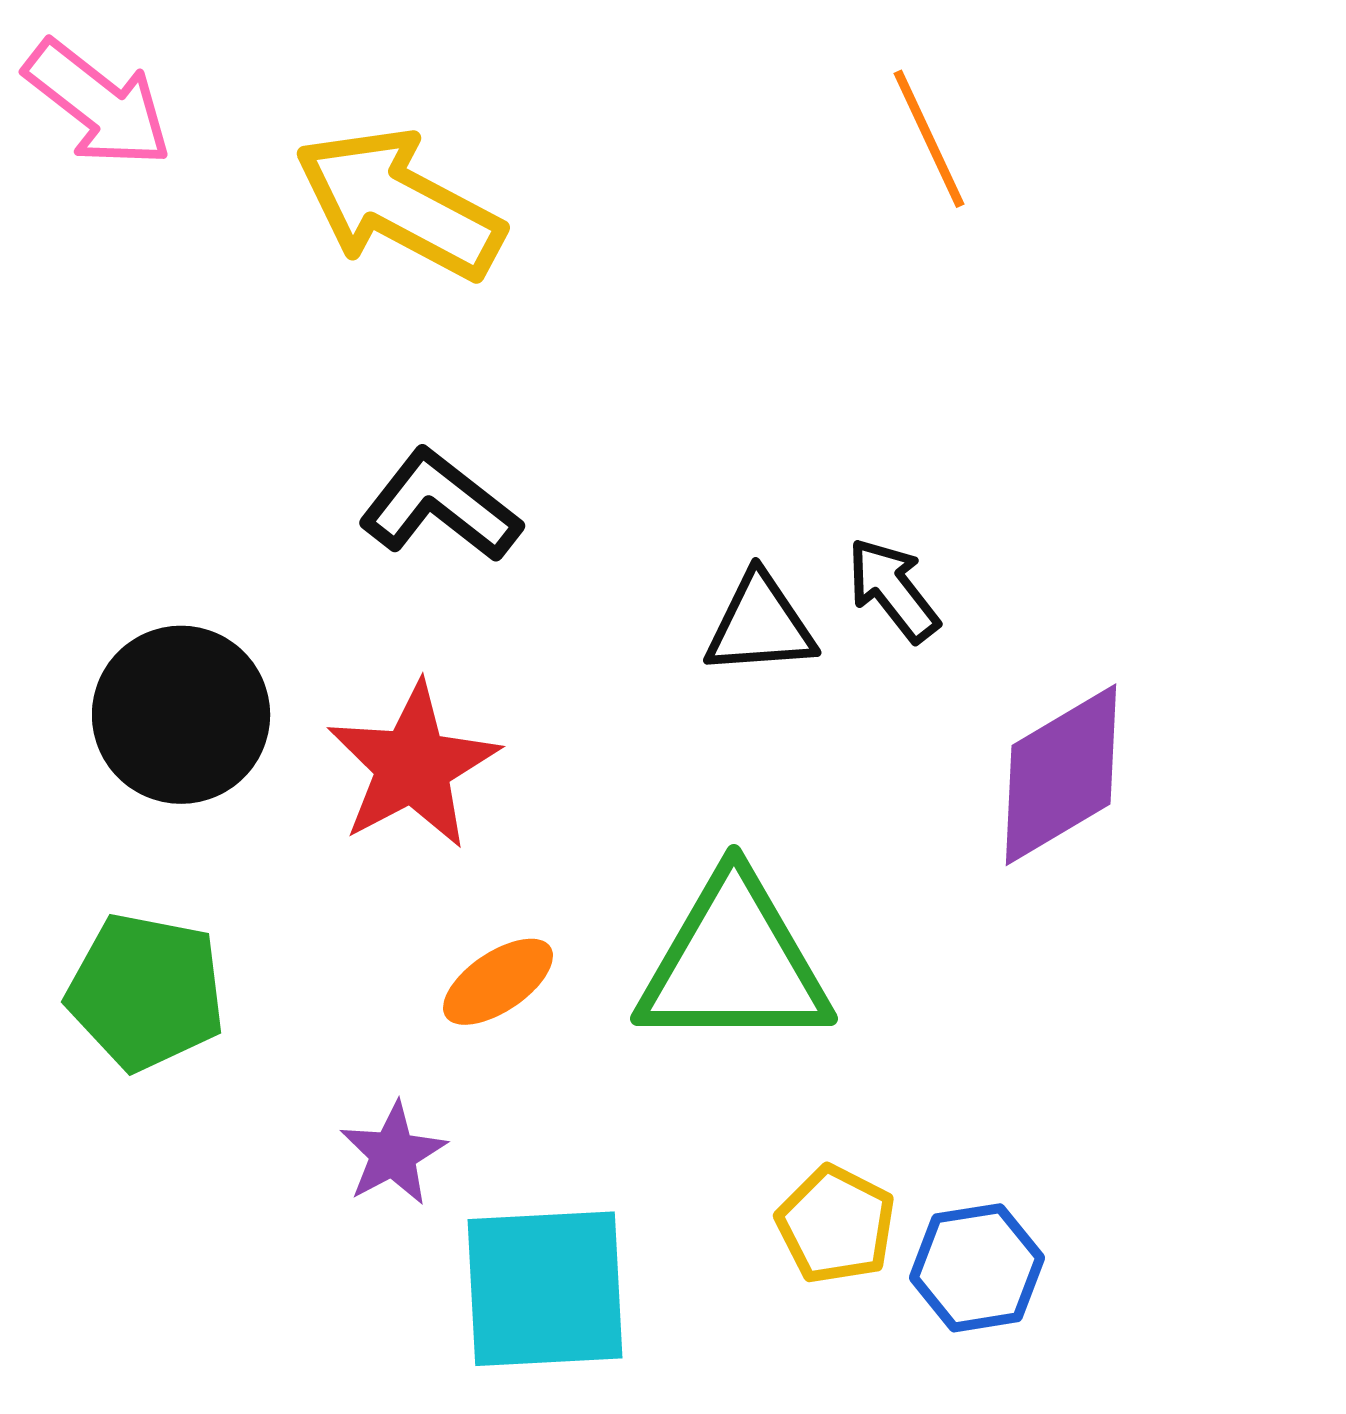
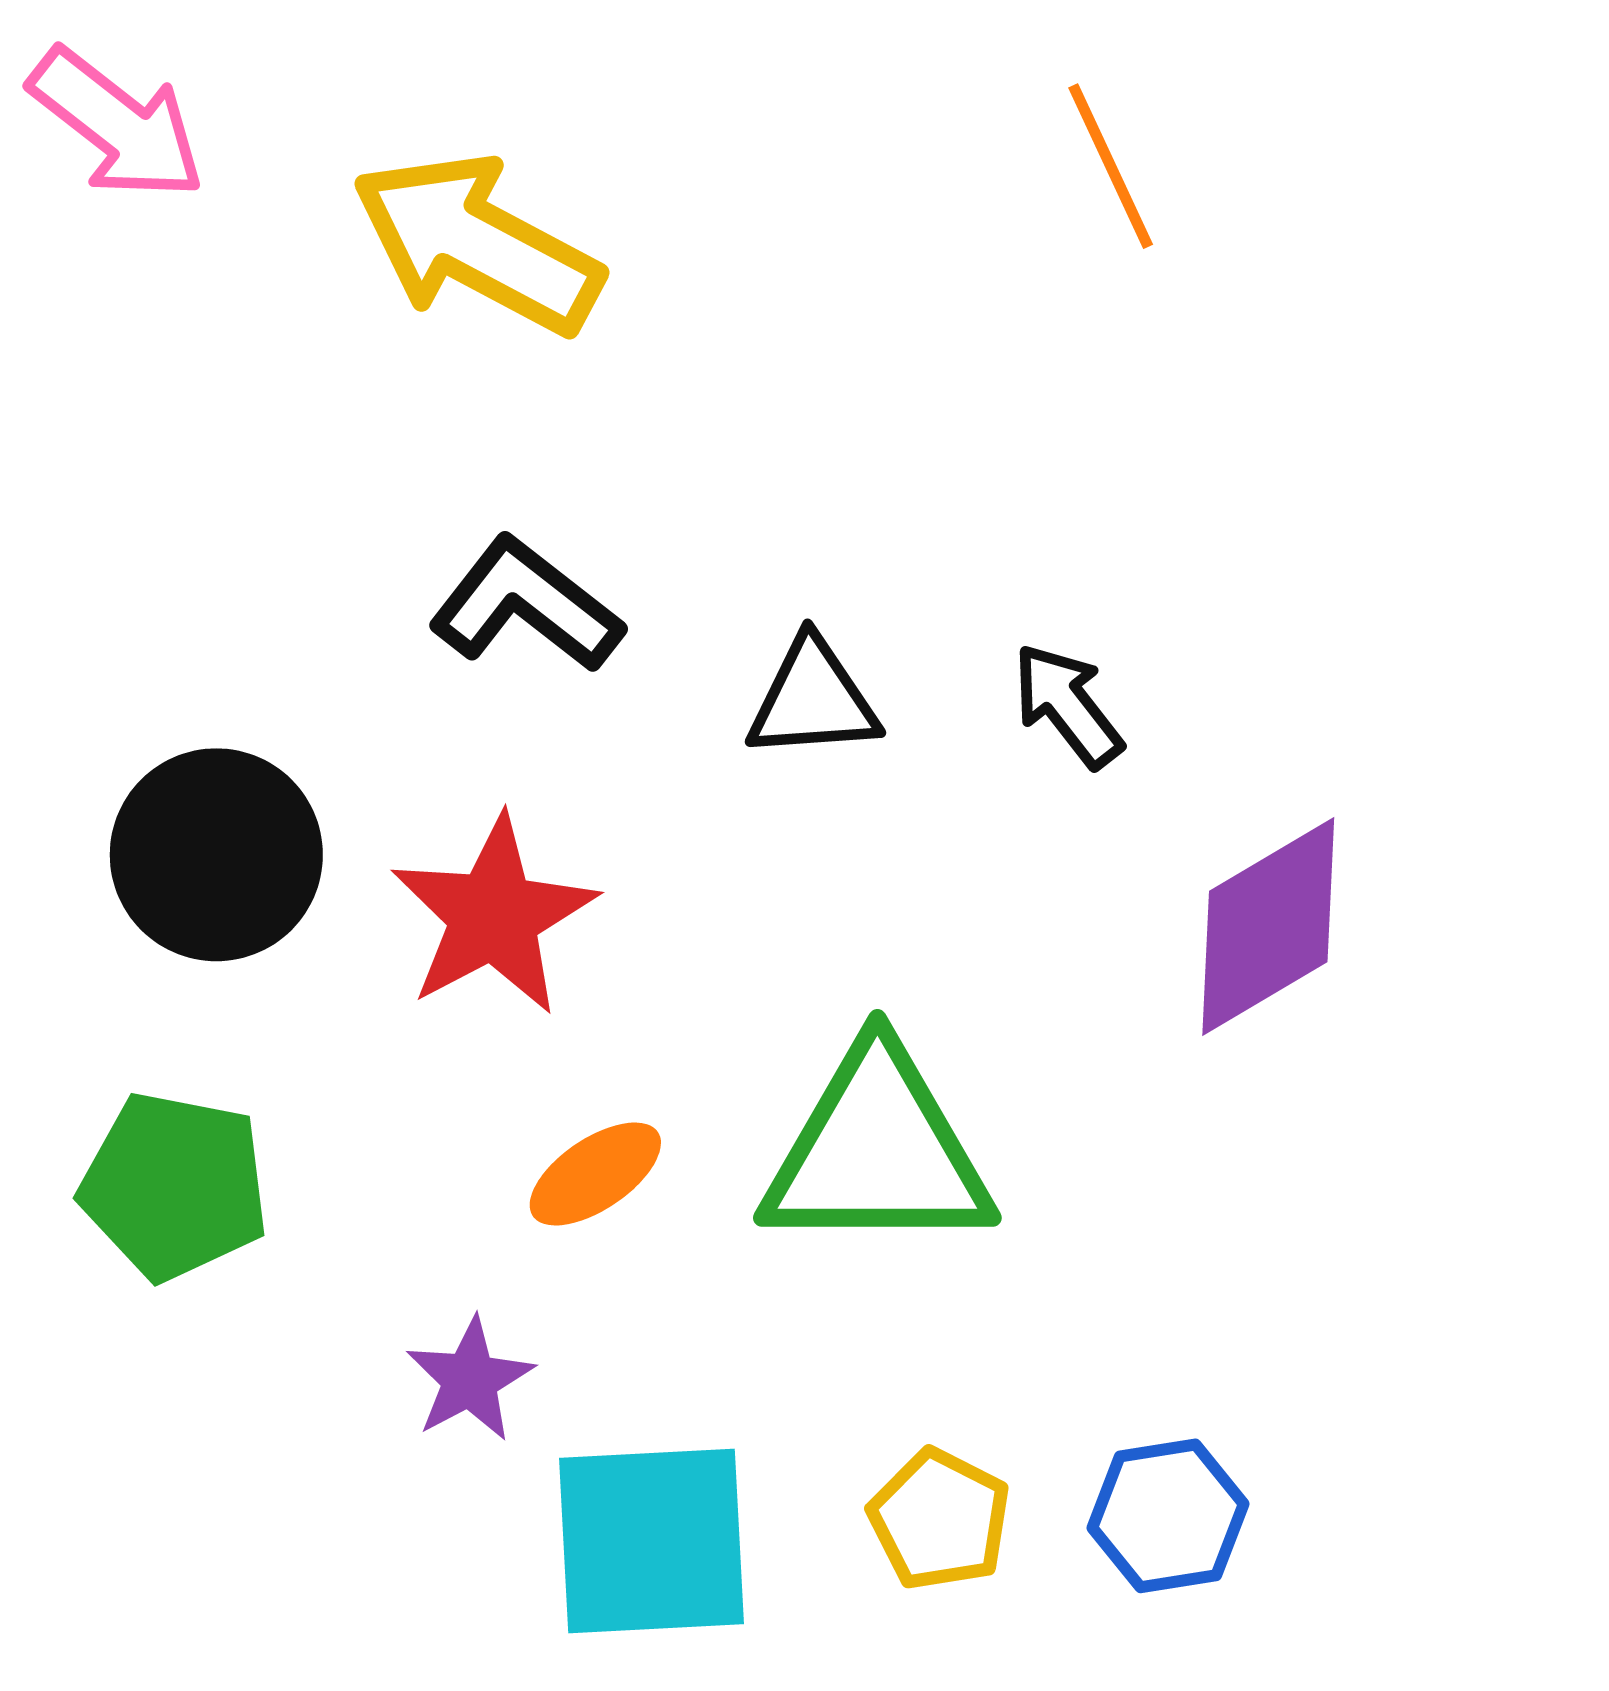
black triangle: (760, 625) -> (813, 699), moved
yellow pentagon: (836, 1225) -> (940, 1519), moved

